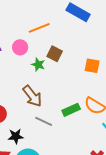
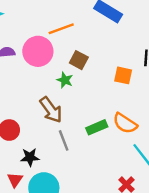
pink circle: (20, 47) -> (38, 51), size x1.6
green star: (38, 65) -> (65, 80), moved
gray line: (44, 121) -> (64, 140), turned 42

